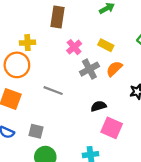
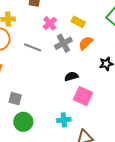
gray line: (53, 91) -> (33, 47), moved

